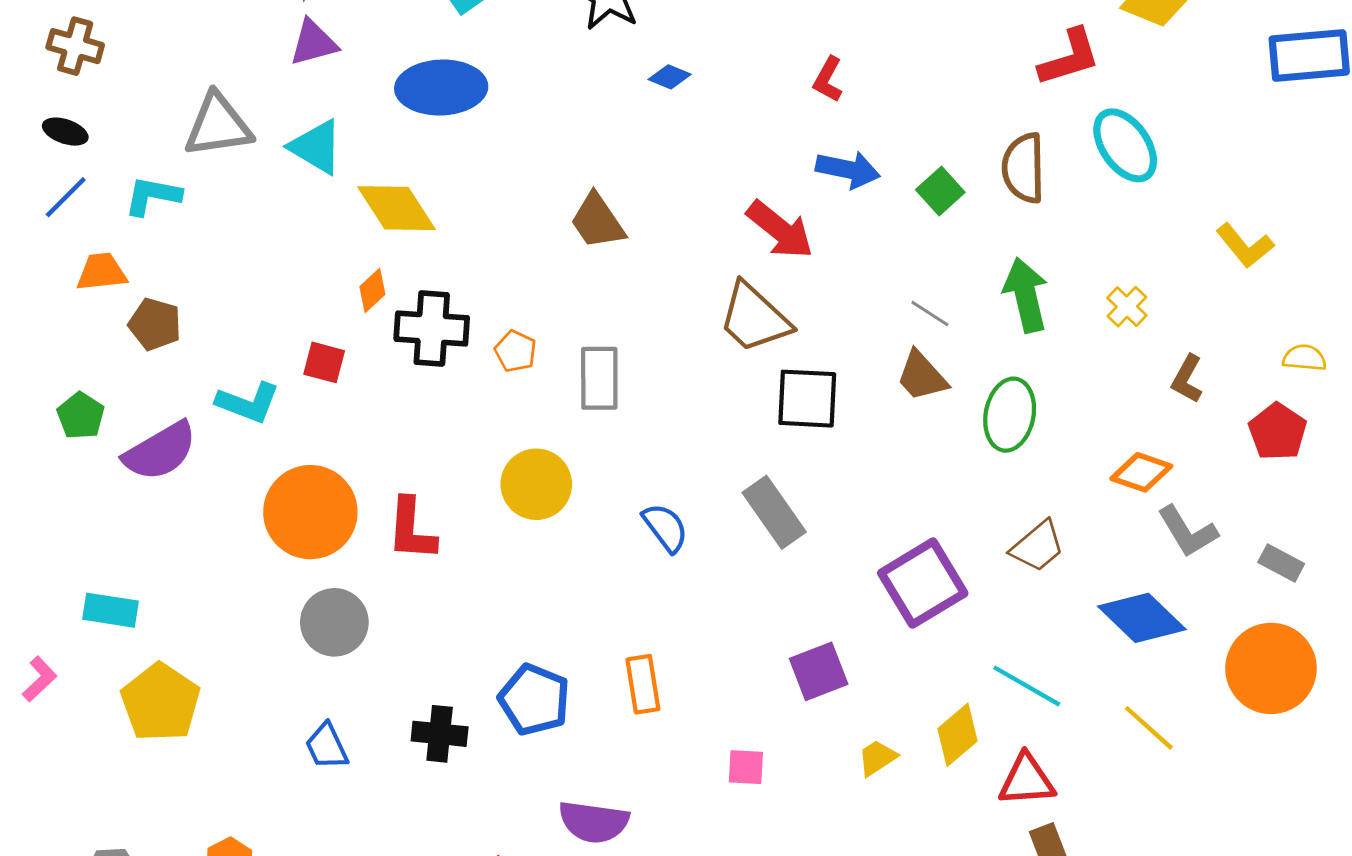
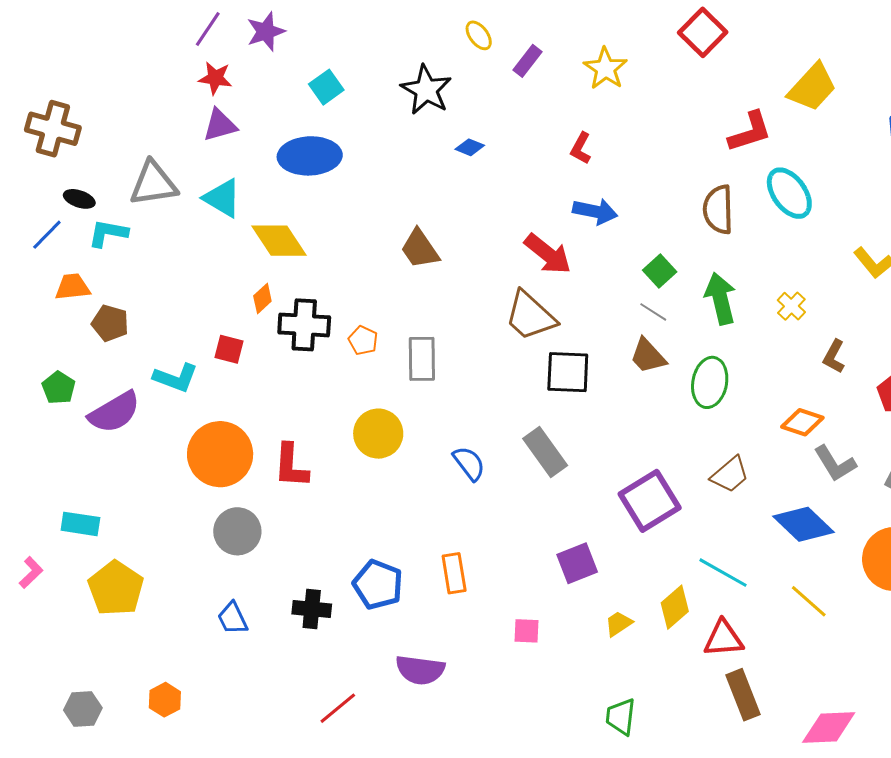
brown cross: (75, 46) -> (53, 129), size x1.4
black ellipse: (65, 132) -> (79, 199), moved
green square: (940, 191) -> (660, 271), moved

